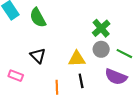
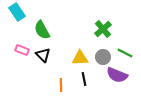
green semicircle: (38, 18) -> (42, 30), moved
gray circle: (101, 49) -> (103, 57), moved
pink rectangle: (16, 76) -> (22, 50), moved

